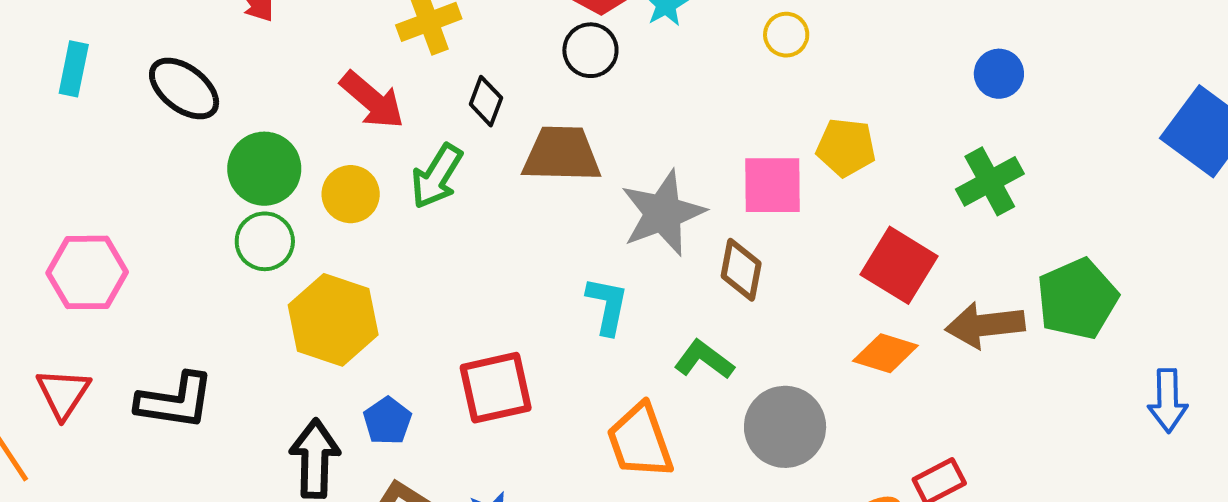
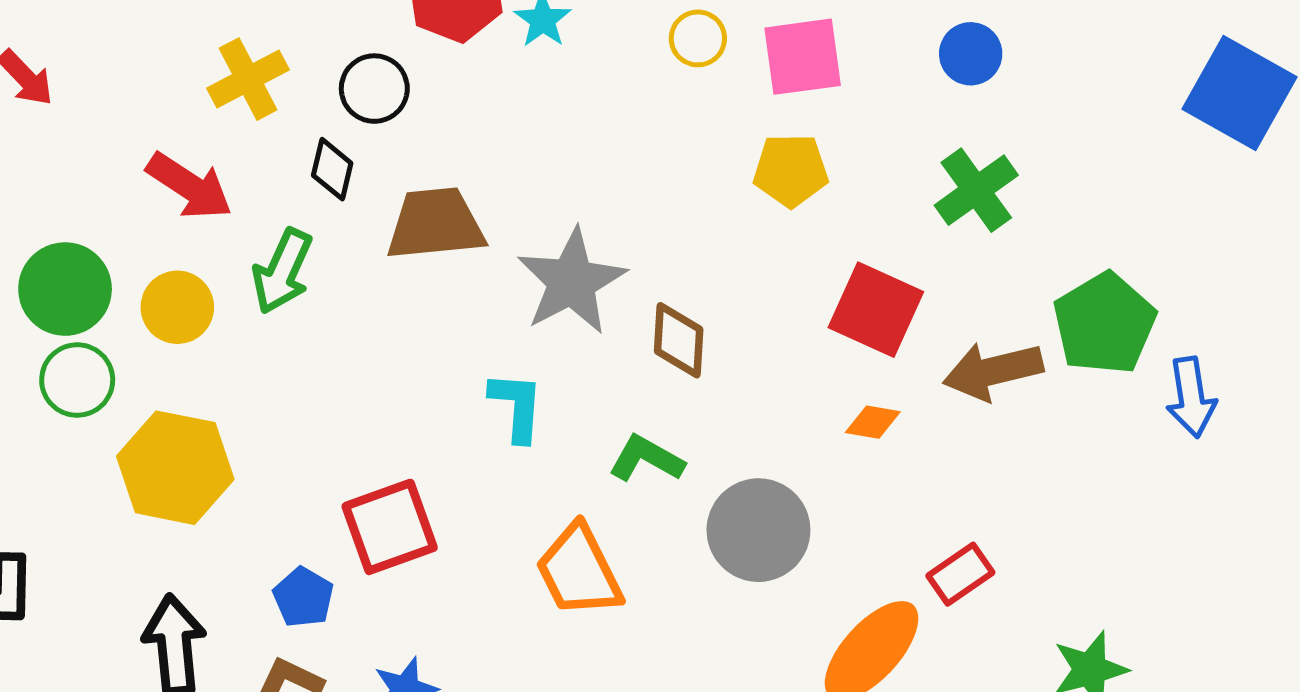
black circle: (590, 50) -> (374, 89), moved
pink square: (772, 185) -> (803, 57), moved
orange diamond: (885, 353) -> (873, 422), size x0.7
blue arrow: (1168, 401) -> (1191, 397), moved
blue pentagon: (387, 421) -> (303, 597), moved

